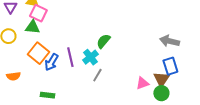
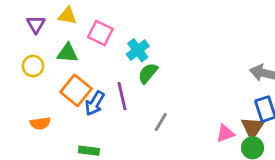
pink square: (38, 13) -> (100, 33), moved
green semicircle: (103, 41) -> (148, 73), moved
cyan cross: (90, 57) -> (138, 50), moved

